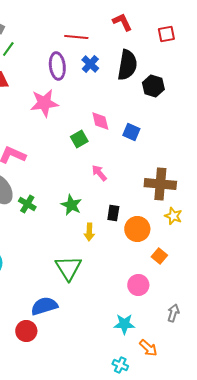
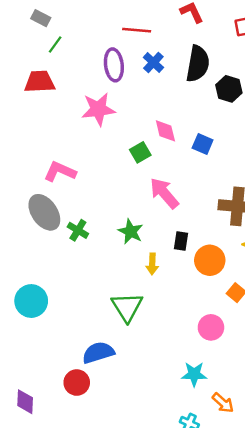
pink arrow: (99, 173) -> (164, 193), size x1.6

